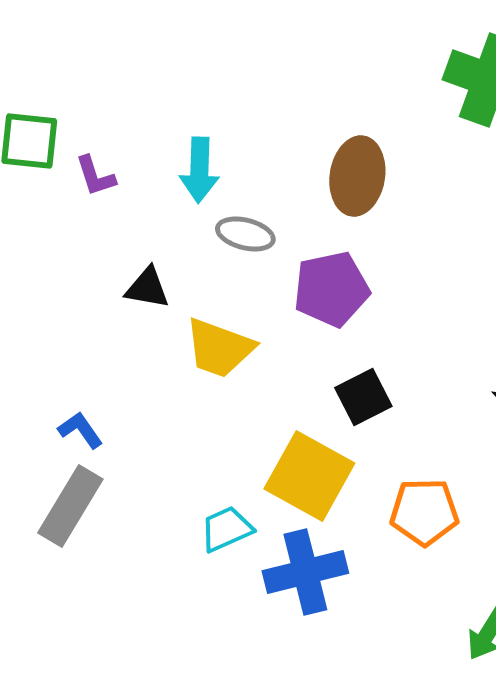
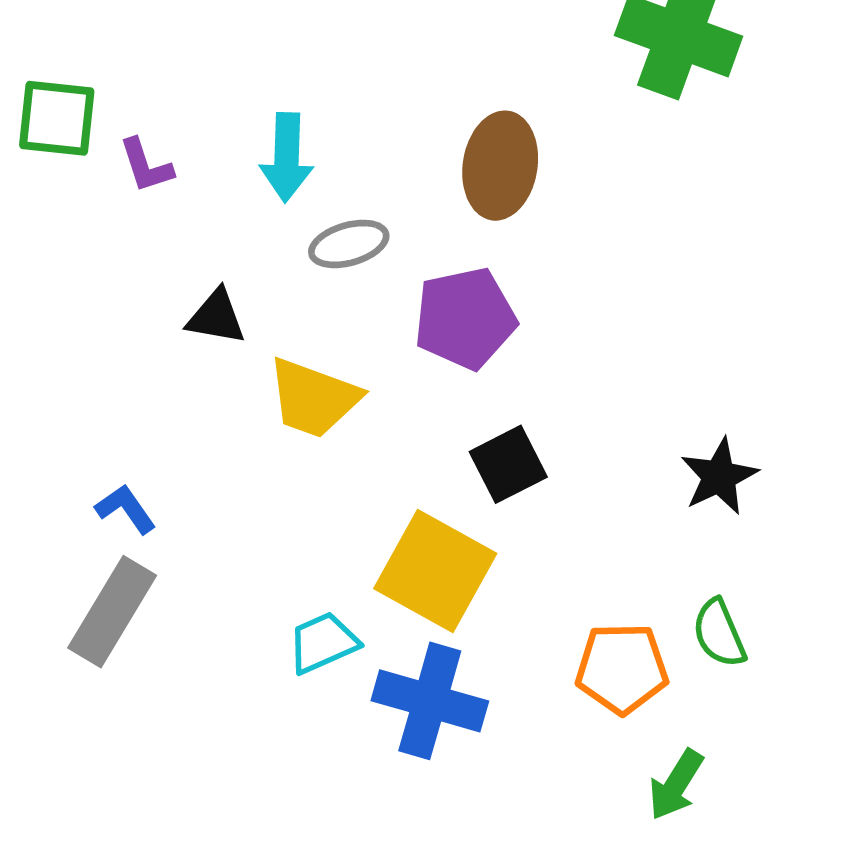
gray ellipse: (245, 234) -> (349, 244), turned -30
orange pentagon: (424, 512) -> (622, 668), moved
blue cross: (305, 572) -> (430, 701), turned 30

